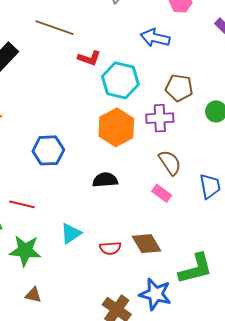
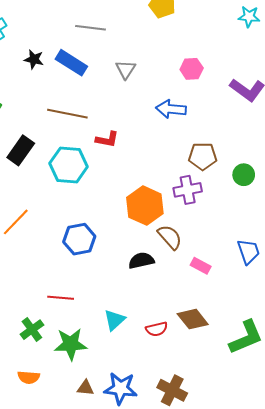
cyan hexagon: (120, 80) -> (69, 165), moved
brown semicircle: (170, 163) -> (170, 237), moved
blue star: (155, 294) -> (120, 388), moved

